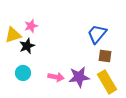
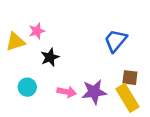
black star: (27, 46) -> (50, 57), moved
brown square: (105, 56) -> (130, 78), moved

